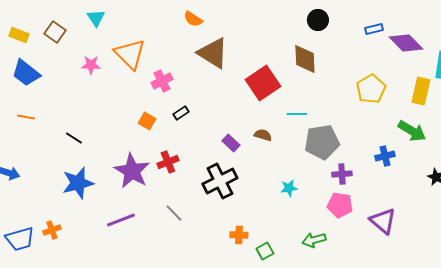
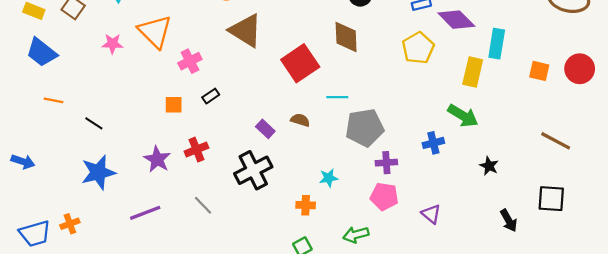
yellow pentagon: (371, 89) -> (418, 48), moved
orange line: (26, 117) -> (53, 100), moved
orange square: (147, 121) -> (174, 105), turned -30
purple star: (132, 171) -> (157, 159), size x0.7
purple triangle: (383, 221) -> (431, 214), size x0.7
orange cross: (239, 235) -> (306, 205), moved

